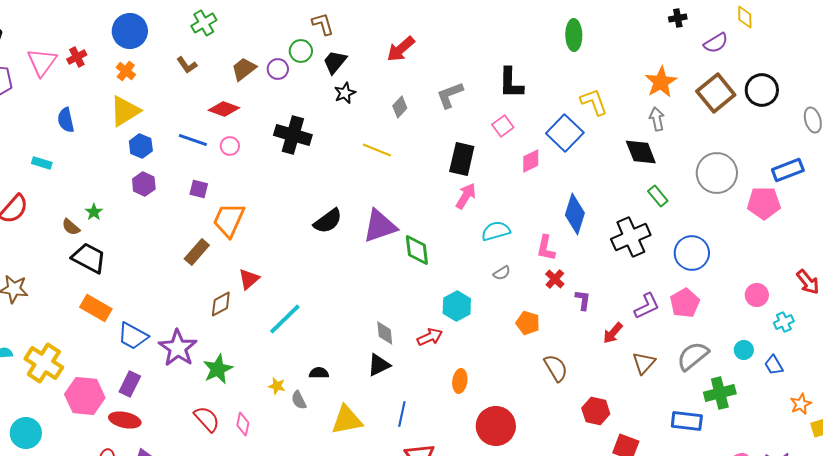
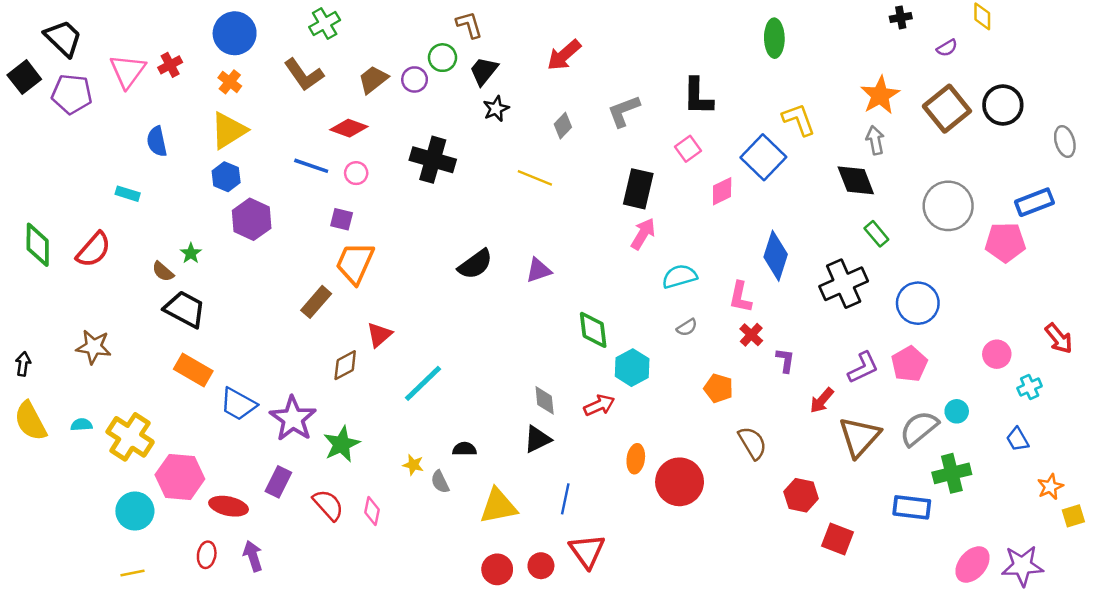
purple semicircle: (716, 43) -> (947, 48), size x0.7
brown L-shape: (187, 65) -> (304, 75), size x1.6
blue hexagon: (141, 146) -> (226, 177), moved
purple hexagon: (144, 184) -> (252, 219), size x1.4
purple square: (199, 189) -> (342, 219), moved
purple triangle: (380, 226) -> (539, 270), size x0.6
green diamond: (417, 250) -> (593, 330), moved
cyan circle: (744, 350) -> (957, 411), moved
brown triangle: (644, 363) -> (859, 437), size x1.5
purple rectangle: (130, 384) -> (278, 482), moved
red circle: (496, 426) -> (680, 482), moved
cyan circle: (26, 433) -> (135, 511), moved

